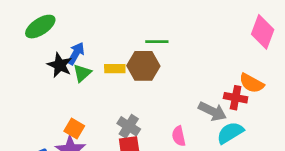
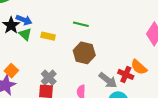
blue arrow: (76, 53) -> (24, 20), turned 70
brown hexagon: (143, 66) -> (84, 53), moved
green triangle: (82, 73) -> (25, 34), turned -48

